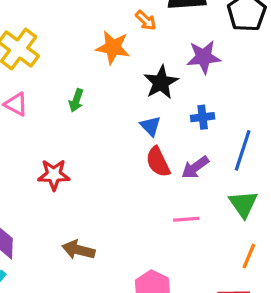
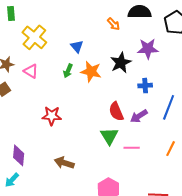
orange star: (113, 47) -> (91, 72), moved
blue triangle: (150, 126) -> (77, 46), moved
green triangle: (243, 204) -> (109, 136), moved
orange line: (249, 256) -> (171, 149), moved

